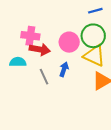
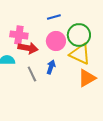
blue line: (95, 11) -> (54, 17), moved

